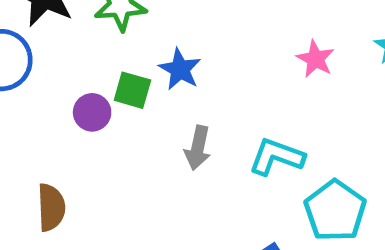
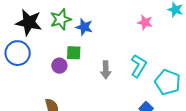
blue star: (180, 69) -> (84, 27), moved
cyan L-shape: (277, 157) -> (139, 66), turned 115

